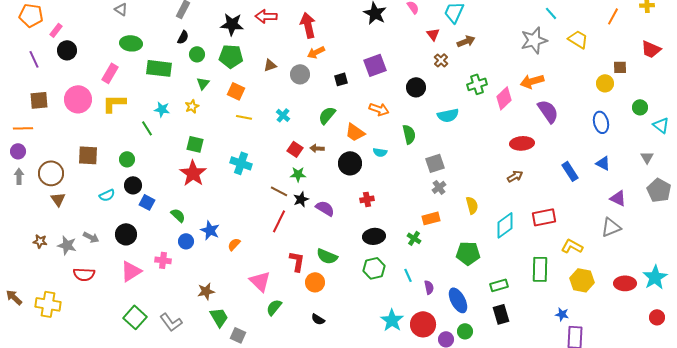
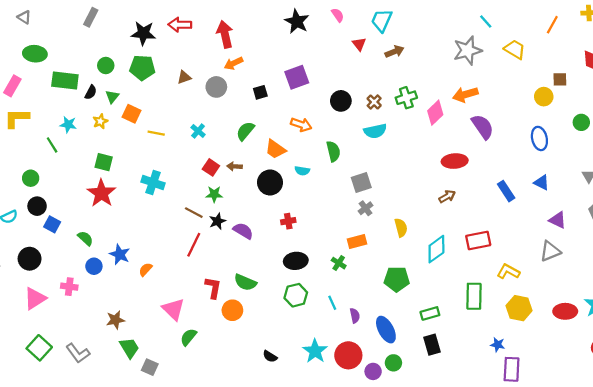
black semicircle: (183, 37) -> (91, 92), moved
brown cross: (441, 60) -> (374, 102), moved
orange square: (236, 91) -> (132, 114), moved
black semicircle: (318, 319) -> (270, 356), moved

